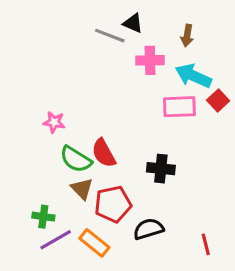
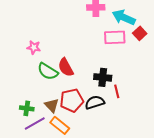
brown triangle: (82, 189) -> (52, 105), moved
black semicircle: (148, 229) -> (95, 102), moved
red line: (206, 244) -> (117, 91), moved

